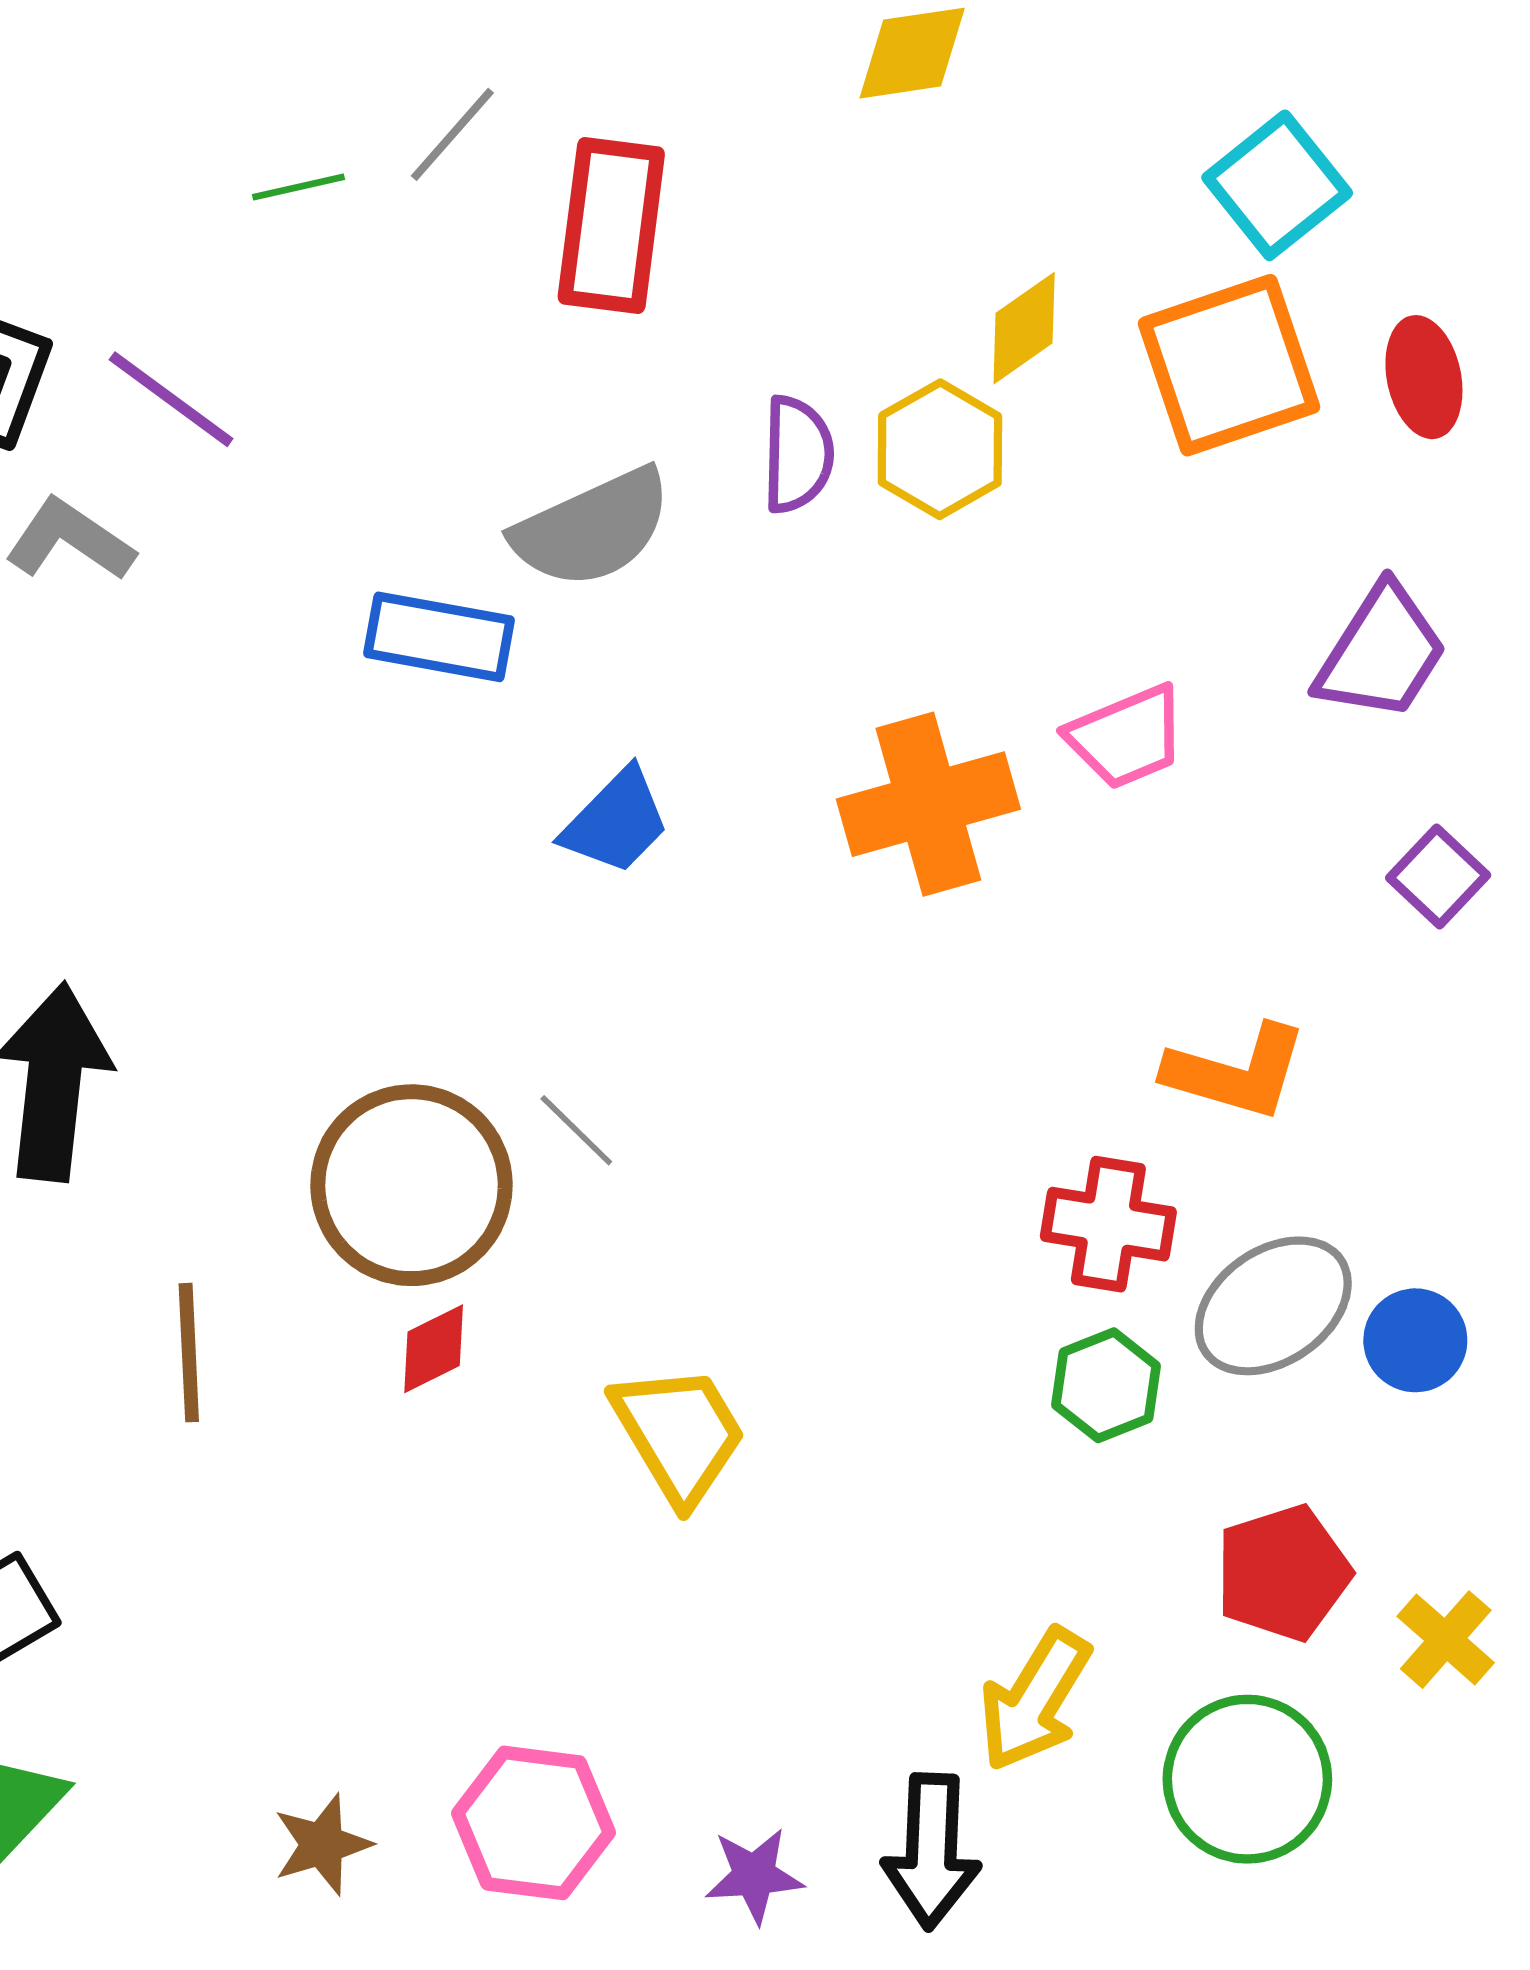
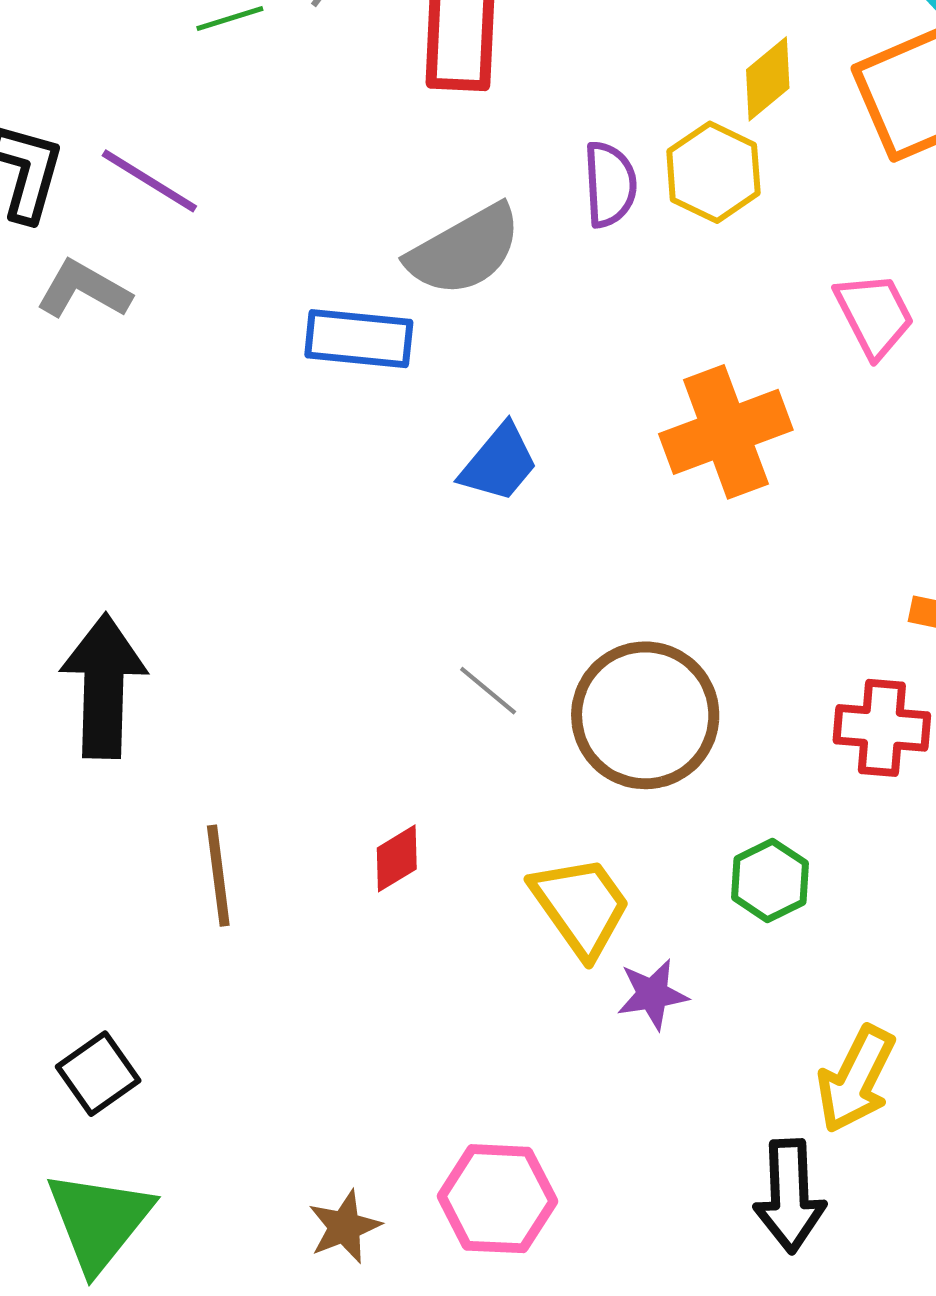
pink trapezoid: (1127, 737) -> (874, 315), moved, turned -90
brown circle: (412, 1185) -> (645, 715), moved
green hexagon: (1106, 1385) -> (770, 880), moved
purple star: (754, 1876) -> (652, 994), moved

